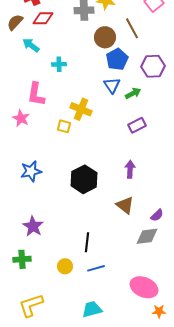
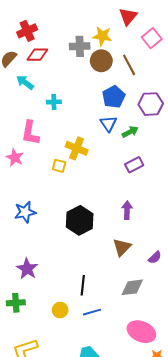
brown circle: (105, 37) -> (101, 61), moved
brown triangle: (125, 205) -> (122, 247), turned 36
gray diamond: (147, 236) -> (132, 287), moved

